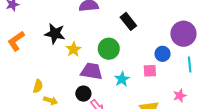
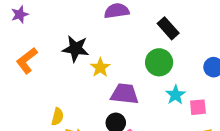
green circle: (109, 49) -> (159, 62), moved
pink square: (150, 71) -> (198, 107), moved
cyan star: (122, 79) -> (176, 95), moved

